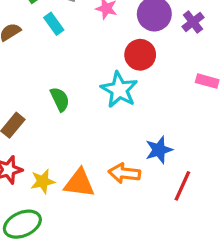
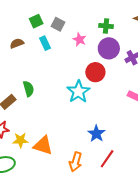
green semicircle: (60, 99) -> (28, 89), moved
blue star: (159, 150) -> (96, 134), turned -30
orange arrow: (124, 173) -> (76, 162), moved, turned -90

